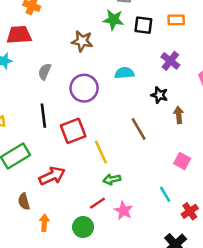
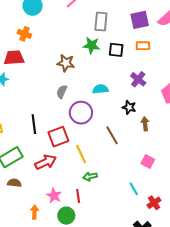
gray semicircle: (45, 72) -> (62, 92), moved
purple circle: (84, 88) -> (81, 113), moved
red arrow: (52, 176) -> (46, 162), moved
brown semicircle: (24, 201) -> (14, 183), moved, turned 112
red line: (97, 203) -> (78, 196), turned -64
pink star: (123, 211) -> (54, 196), moved

